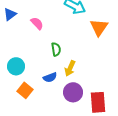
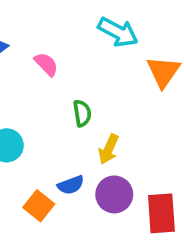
blue semicircle: (50, 77) -> (71, 185), moved
orange square: (25, 90) -> (39, 206), moved

